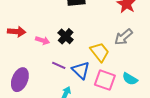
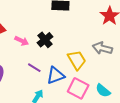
gray arrow: (124, 37) -> (102, 48), turned 48
blue triangle: (81, 70) -> (56, 75), turned 48

